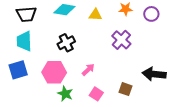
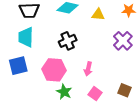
pink arrow: (88, 70) -> (88, 69), turned 144

